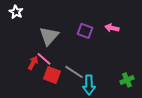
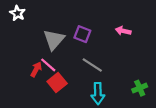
purple square: (85, 31) -> (82, 34), moved
gray line: (74, 72) -> (92, 65), moved
red square: (52, 75) -> (57, 83), turned 30

